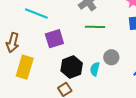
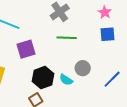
cyan semicircle: (95, 69) -> (66, 80), turned -72

